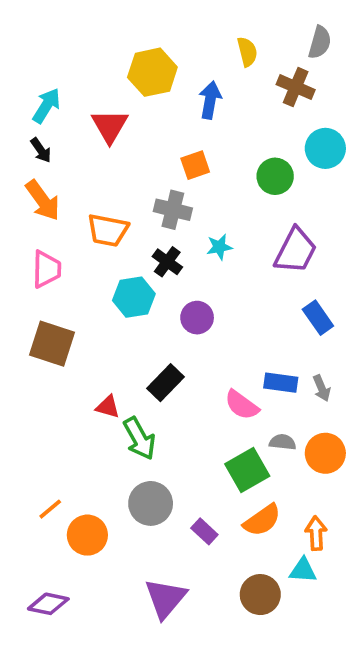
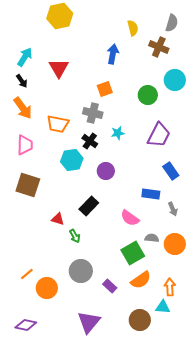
yellow hexagon: (152, 72) -> (60, 16), moved
blue rectangle: (281, 383) -> (151, 194), moved
green arrow: (139, 438) -> (75, 236), size x0.6

